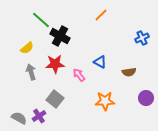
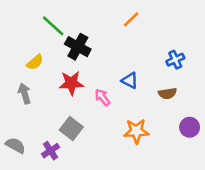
blue cross: (142, 38) -> (175, 60), moved
gray arrow: (31, 72) -> (25, 93), moved
gray semicircle: (19, 118) -> (15, 145), moved

